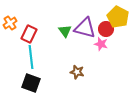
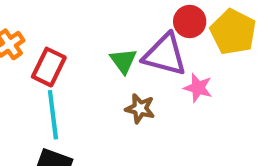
red circle: (106, 29) -> (190, 21), moved
brown star: (77, 72) -> (140, 109), moved

